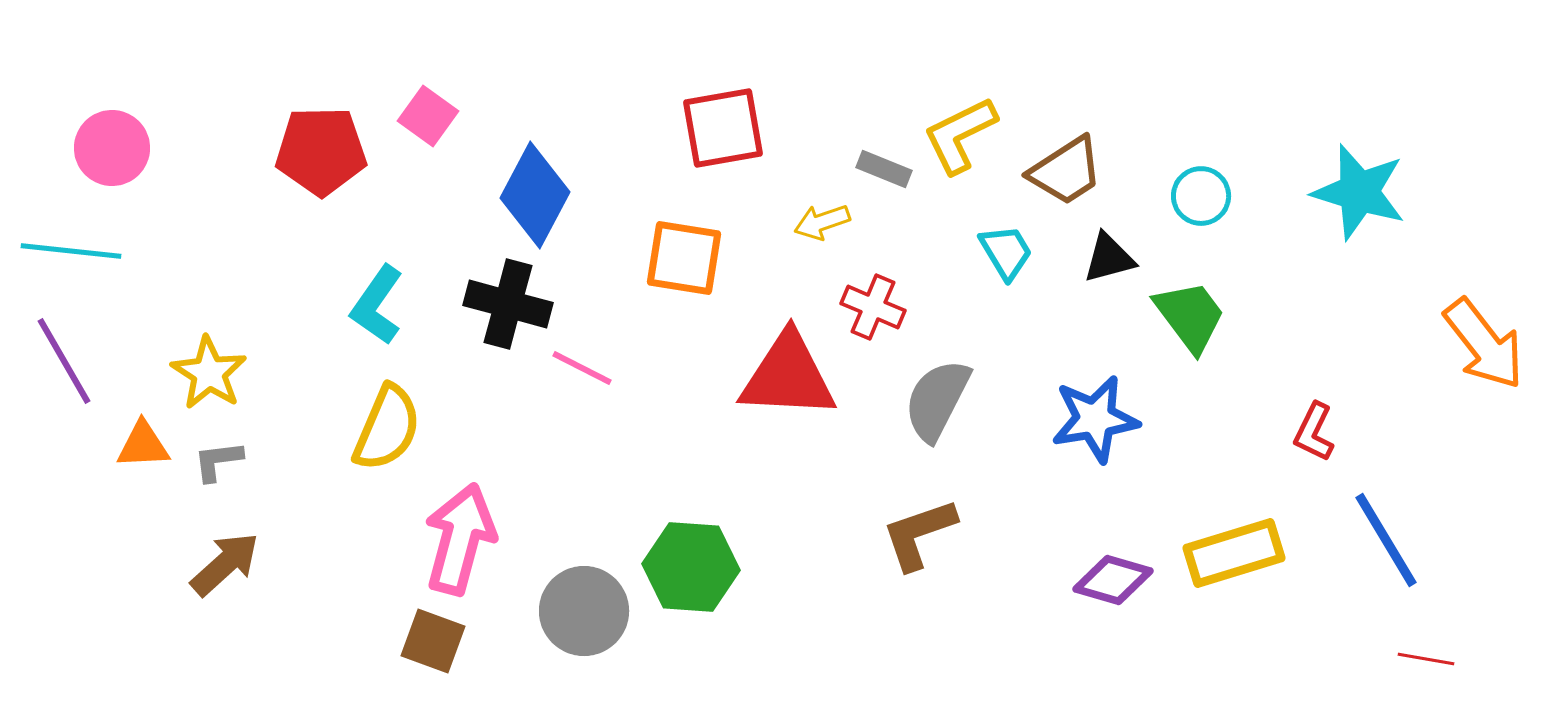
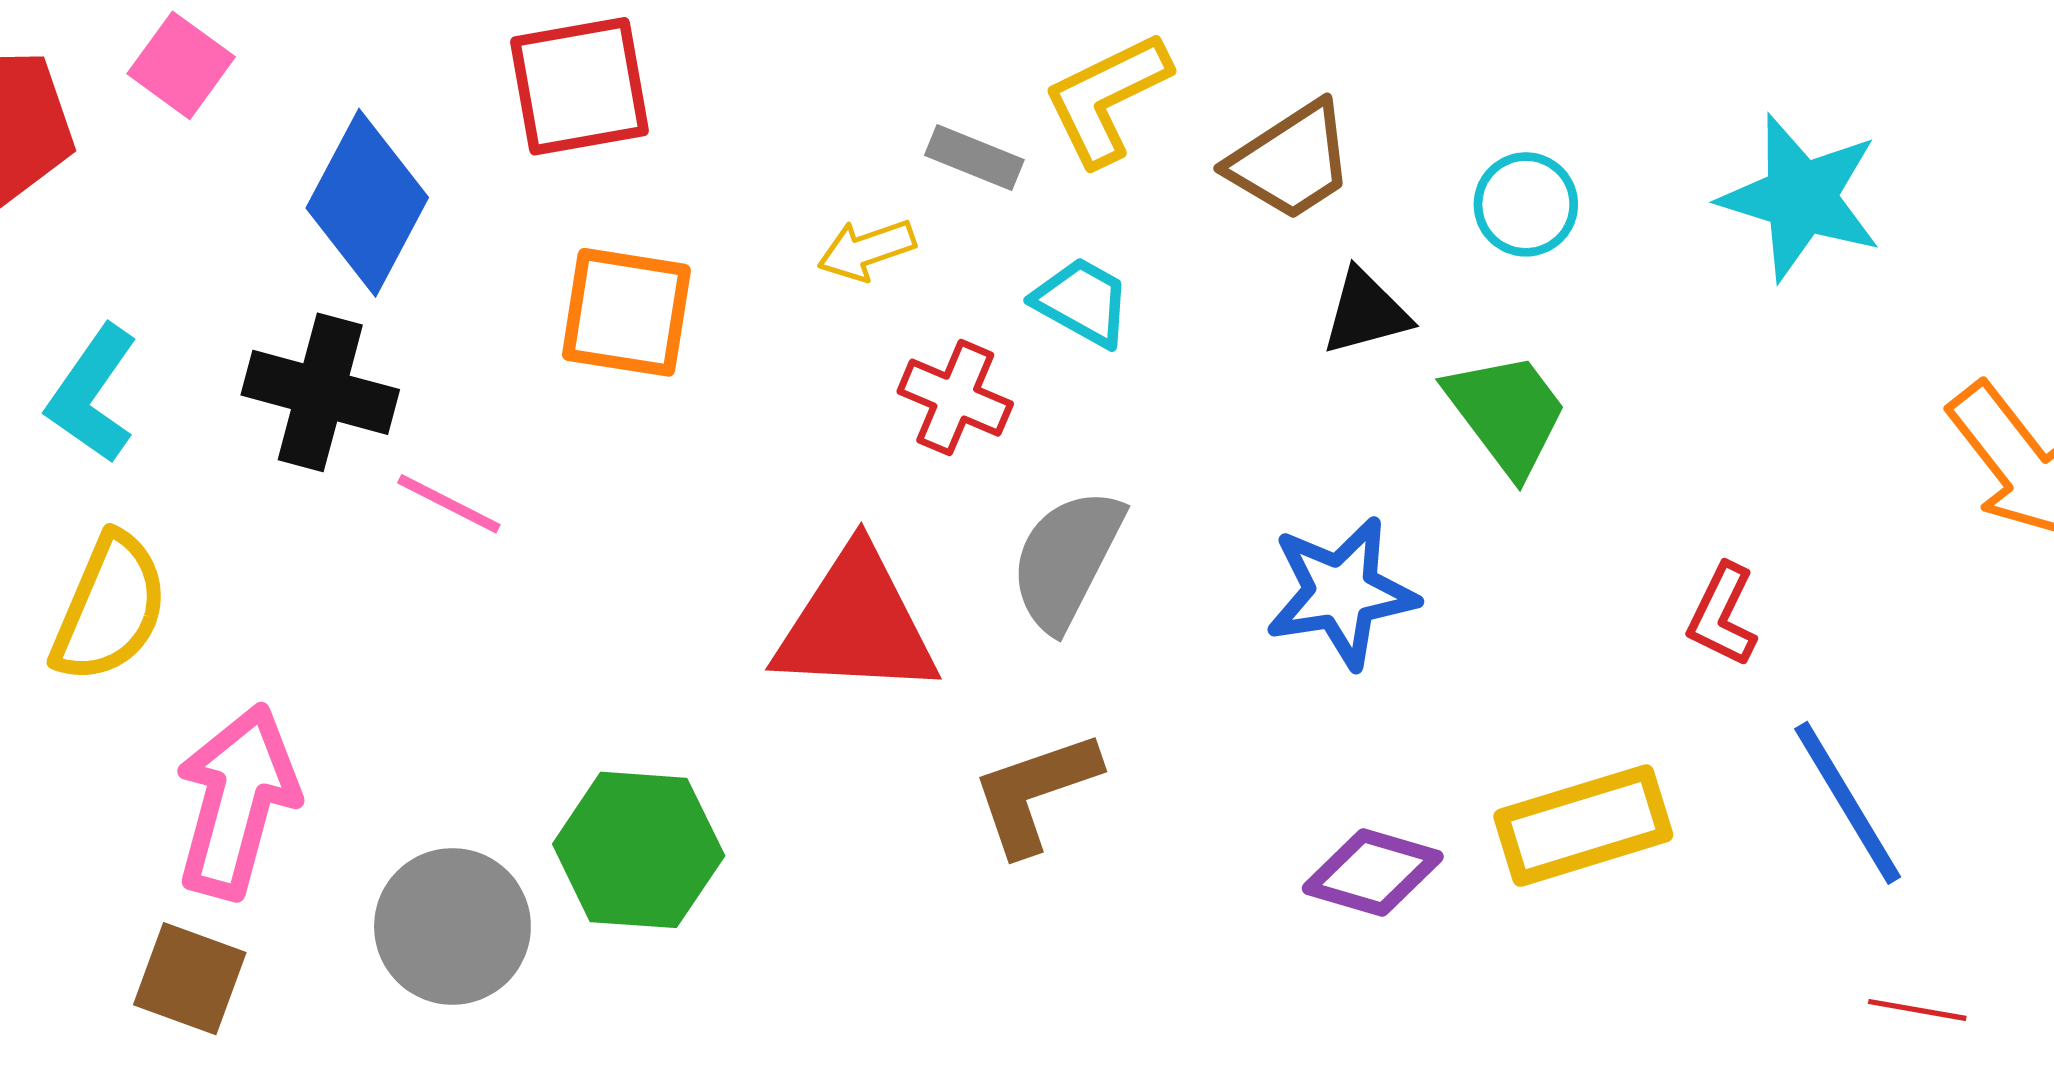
red square: (723, 128) -> (579, 86), moved
cyan trapezoid: (1006, 252) -> (1082, 302), moved, turned -30
red triangle: (788, 376) -> (856, 624), moved

